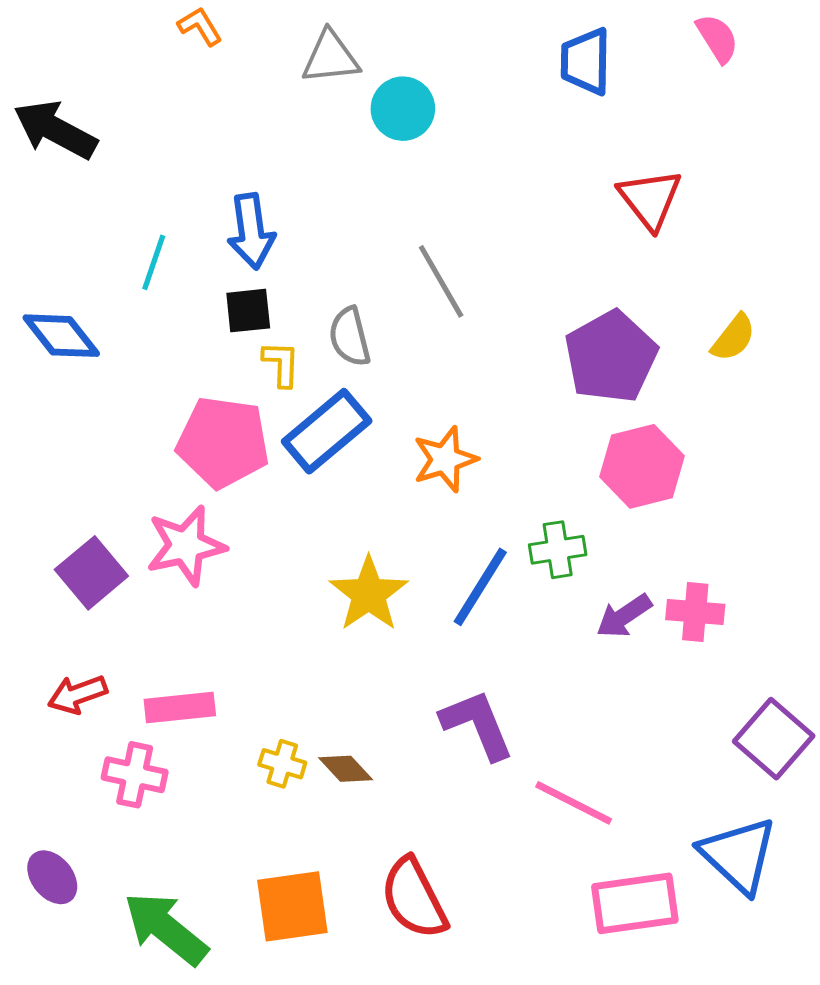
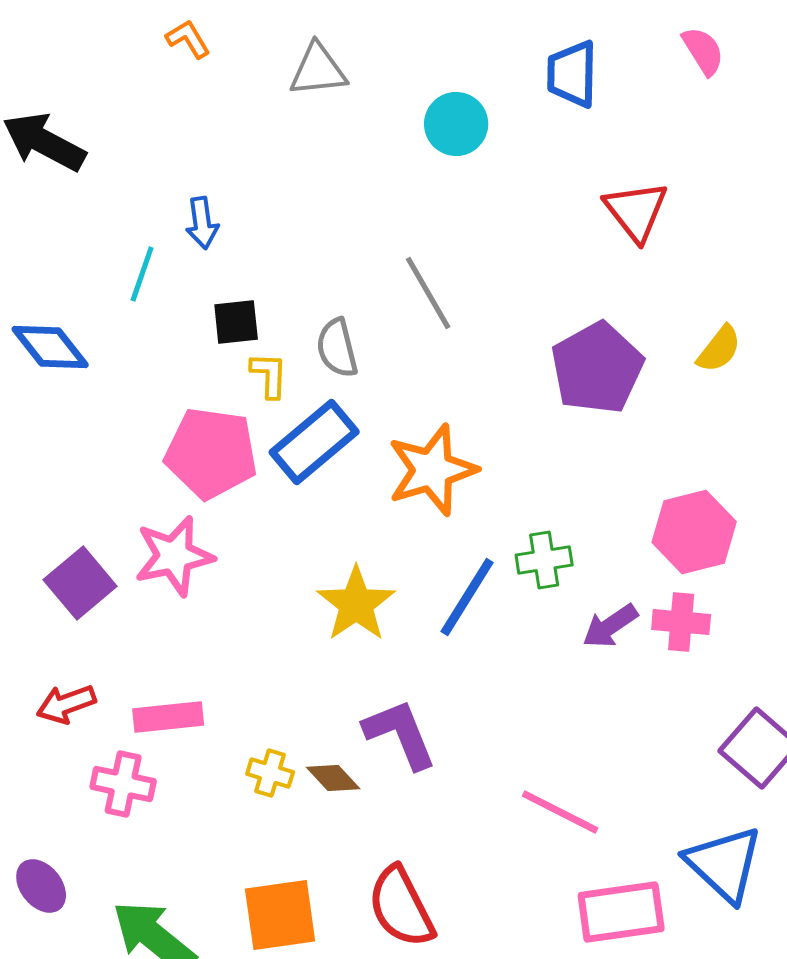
cyan circle: (403, 109) -> (456, 124), moved
blue arrow: (251, 231) -> (202, 223), moved, size x0.7
orange star: (445, 459) -> (432, 470), size x1.4
pink hexagon: (642, 466) -> (694, 532), moved
purple L-shape: (477, 725) -> (400, 734), moved

